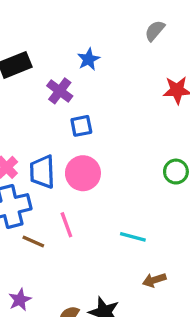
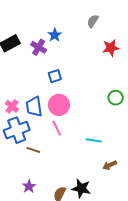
gray semicircle: (155, 31) -> (93, 21), moved
purple cross: (60, 91) -> (39, 47), moved
pink line: (66, 225) -> (57, 128), moved

